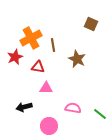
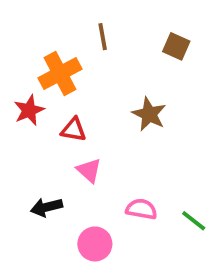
brown line: (53, 45) -> (103, 37), moved
pink triangle: (46, 88) -> (89, 170), turned 40

